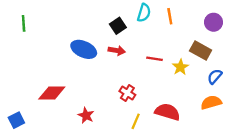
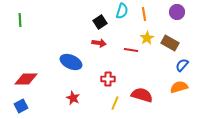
purple circle: (214, 22) -> (177, 12), moved
blue ellipse: (84, 49) -> (71, 62), moved
yellow star: (180, 67) -> (147, 38), moved
red diamond: (52, 93) -> (26, 79), moved
red cross: (127, 93) -> (108, 79), turned -32
blue square: (16, 120) -> (21, 106), moved

